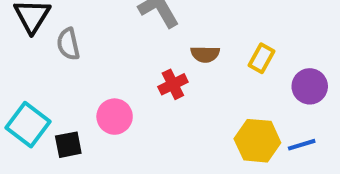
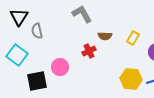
cyan square: (28, 125) -> (17, 55), moved
black square: (68, 145) -> (37, 81), size x1.5

